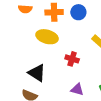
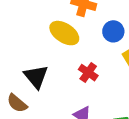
blue circle: (78, 12) -> (113, 31), moved

